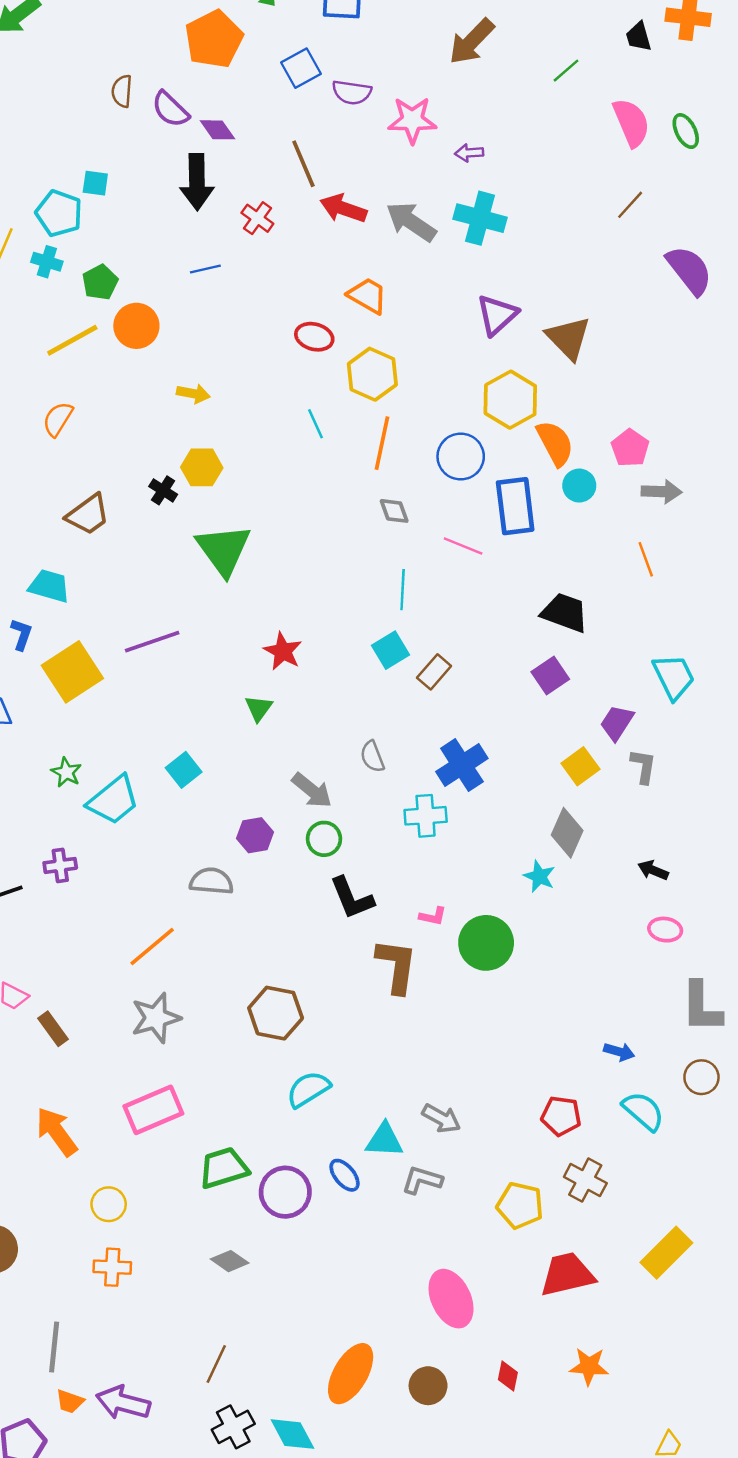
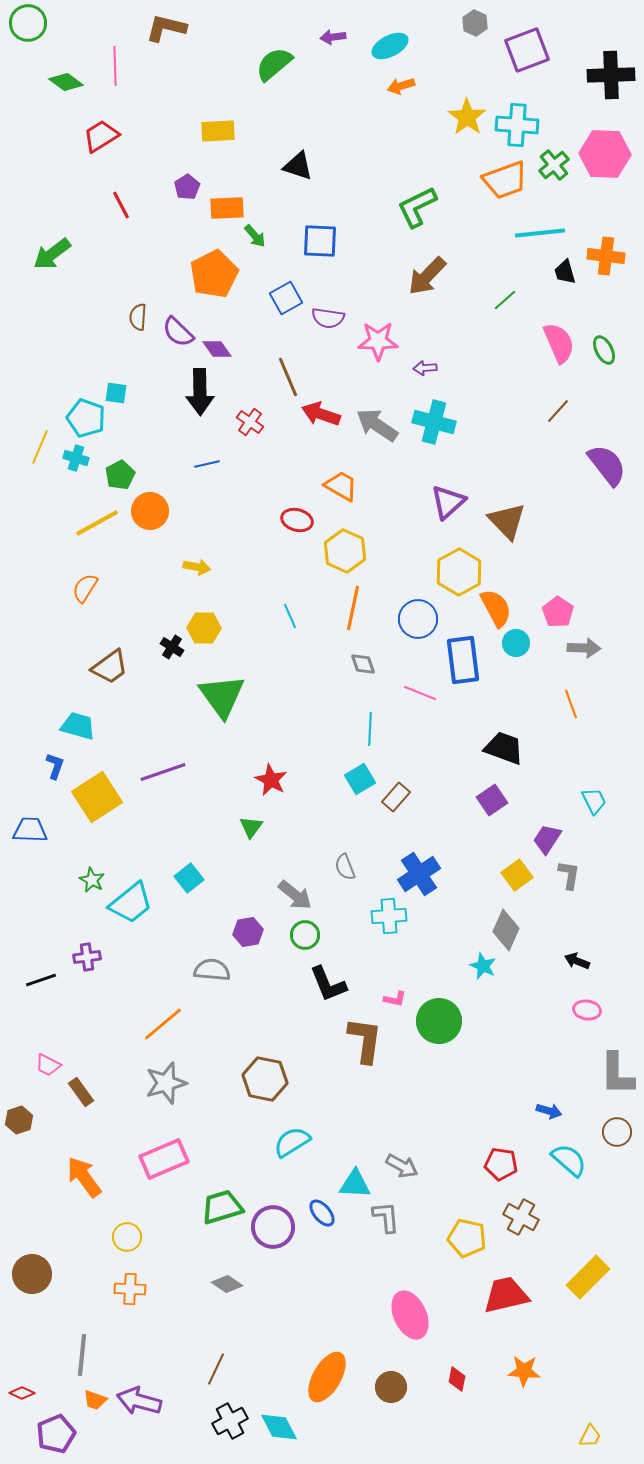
cyan line: (315, 424) -> (290, 616), moved
cyan trapezoid: (674, 677) -> (594, 801), size x0.7
gray L-shape: (422, 1180) -> (386, 1217), turned 68

